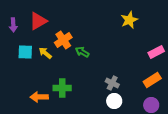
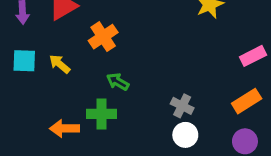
cyan square: (25, 52) -> (24, 61), moved
green arrow: (82, 52) -> (118, 82), moved
yellow arrow: (45, 53) -> (60, 64), moved

